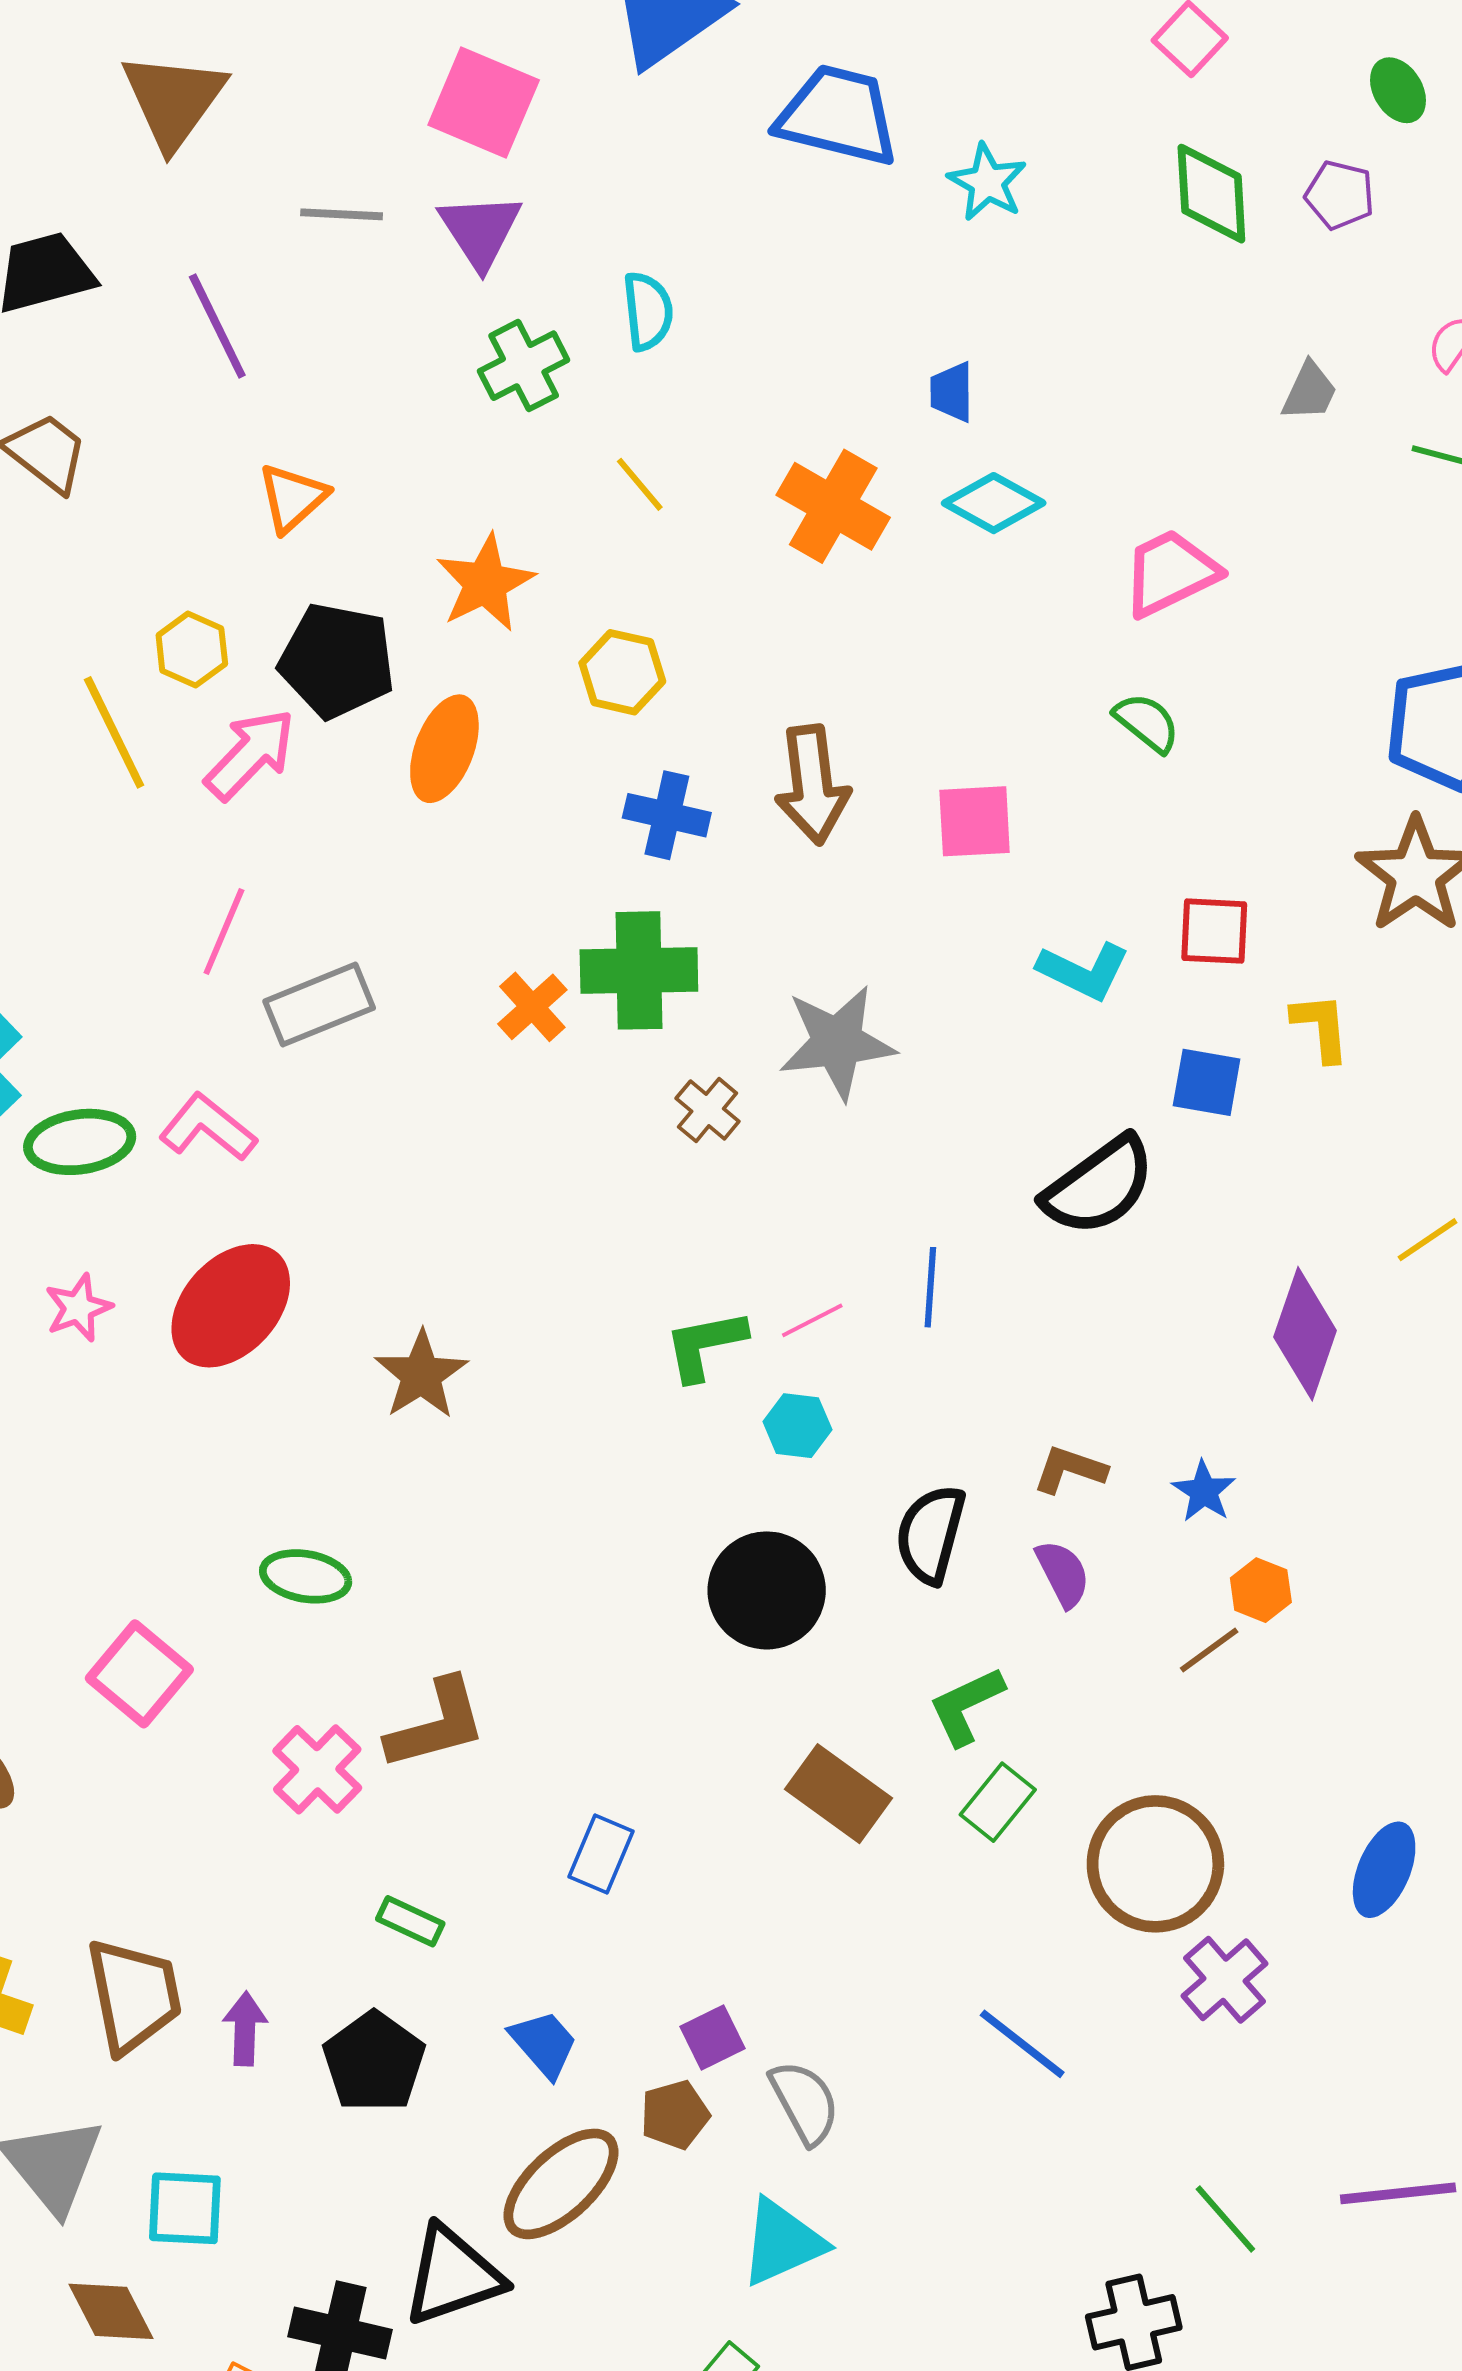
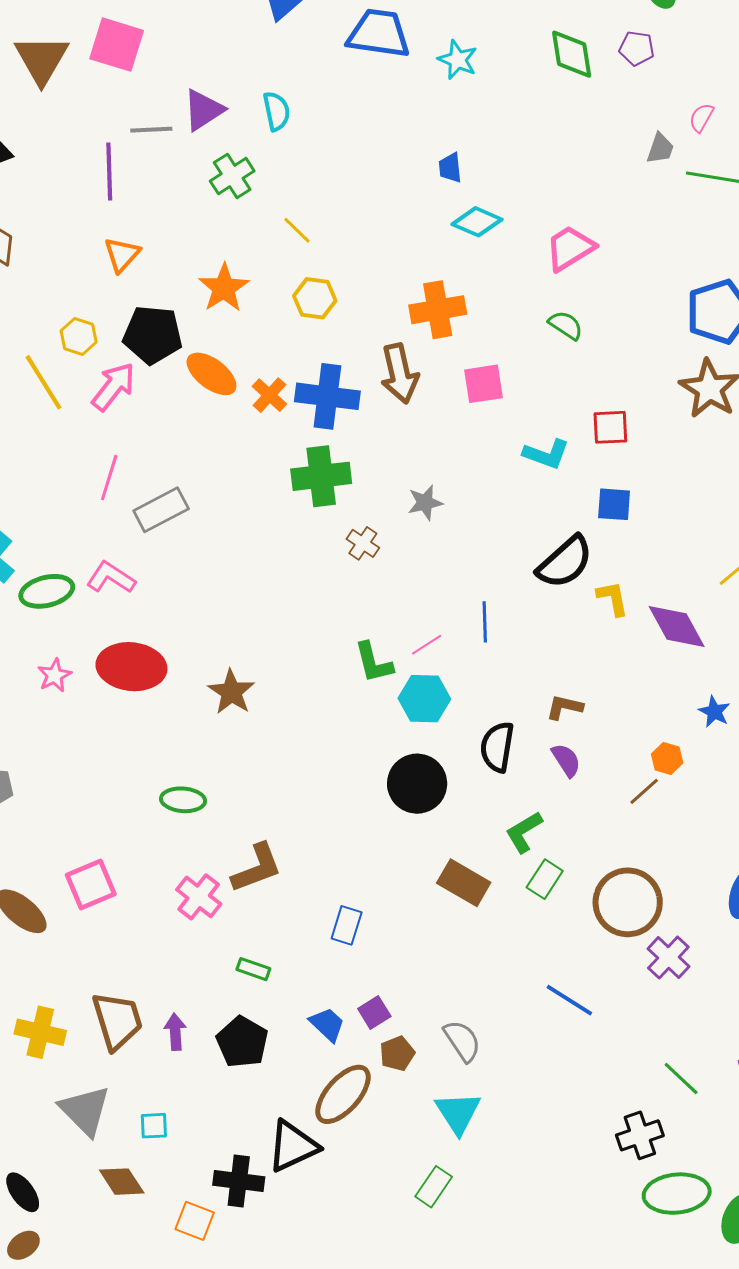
pink square: (484, 102) -> (117, 45), moved
gray line: (342, 214) -> (151, 130), moved
purple triangle: (480, 231) -> (203, 110), turned 36
cyan semicircle: (648, 311) -> (276, 111), moved
purple line: (217, 326) -> (109, 172), moved, turned 30
gray trapezoid: (1310, 391) -> (660, 148), moved
orange cross: (833, 506) -> (438, 310), moved, turned -34
yellow hexagon: (622, 672) -> (315, 298), moved
orange ellipse: (444, 749) -> (212, 374), turned -68
blue cross: (667, 815) -> (327, 396), size x1.5
orange cross: (532, 1007) -> (269, 395), moved
yellow L-shape: (1321, 1027) -> (613, 598), moved
gray star: (837, 1042) -> (425, 503), size x0.6
red ellipse: (231, 1306) -> (131, 667), turned 60
purple diamond: (1305, 1334) -> (677, 627), turned -42
green L-shape: (705, 1345) -> (374, 662), turned -87
cyan hexagon: (797, 1426) -> (424, 699), size x1.5
blue star: (1204, 1491) -> (714, 712), moved
pink square: (139, 1674) -> (91, 884), moved, turned 33
purple square: (713, 2037) -> (374, 1012), moved
cyan square: (185, 2208) -> (154, 1126), size x0.7
cyan triangle: (782, 2242) -> (458, 1113), turned -33

